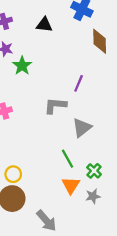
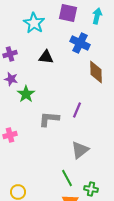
gray L-shape: (55, 106) -> (49, 119), moved
green cross: (94, 171) -> (91, 189), turned -32

